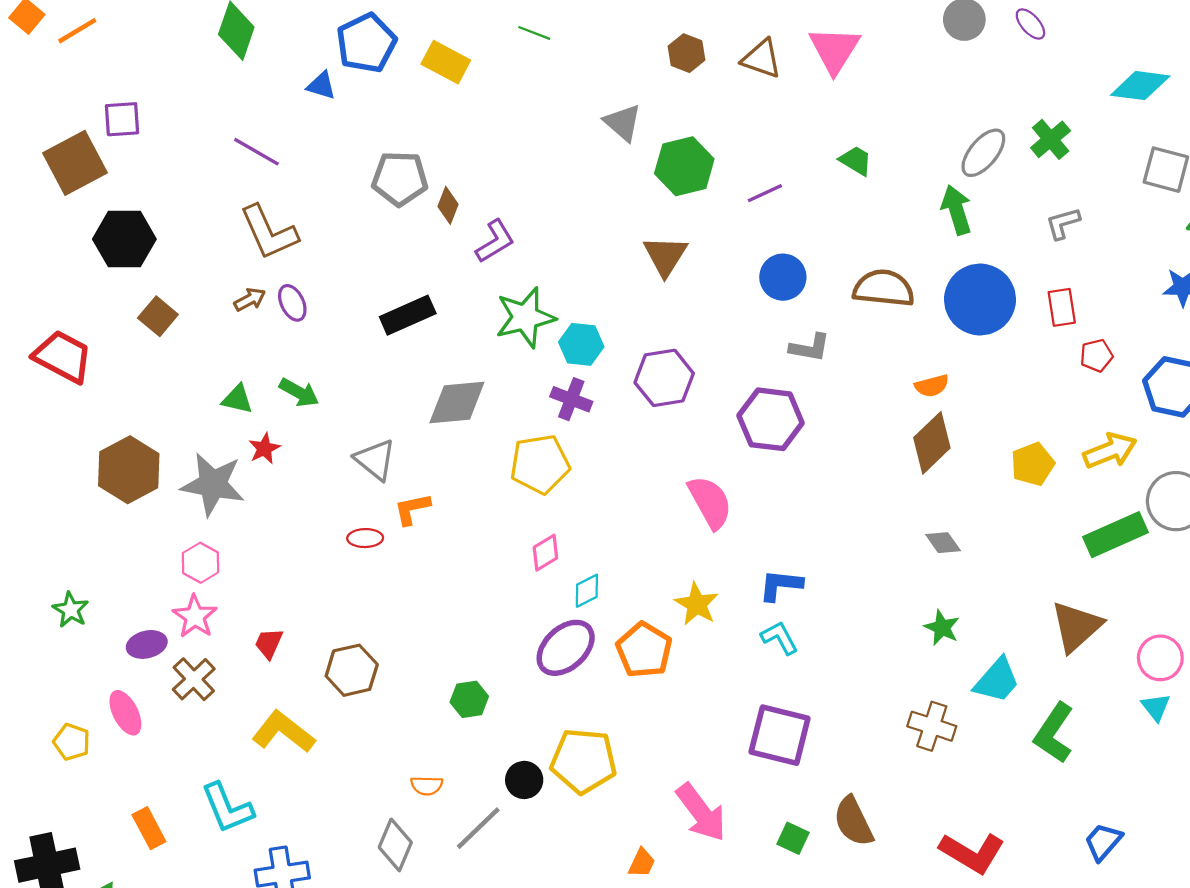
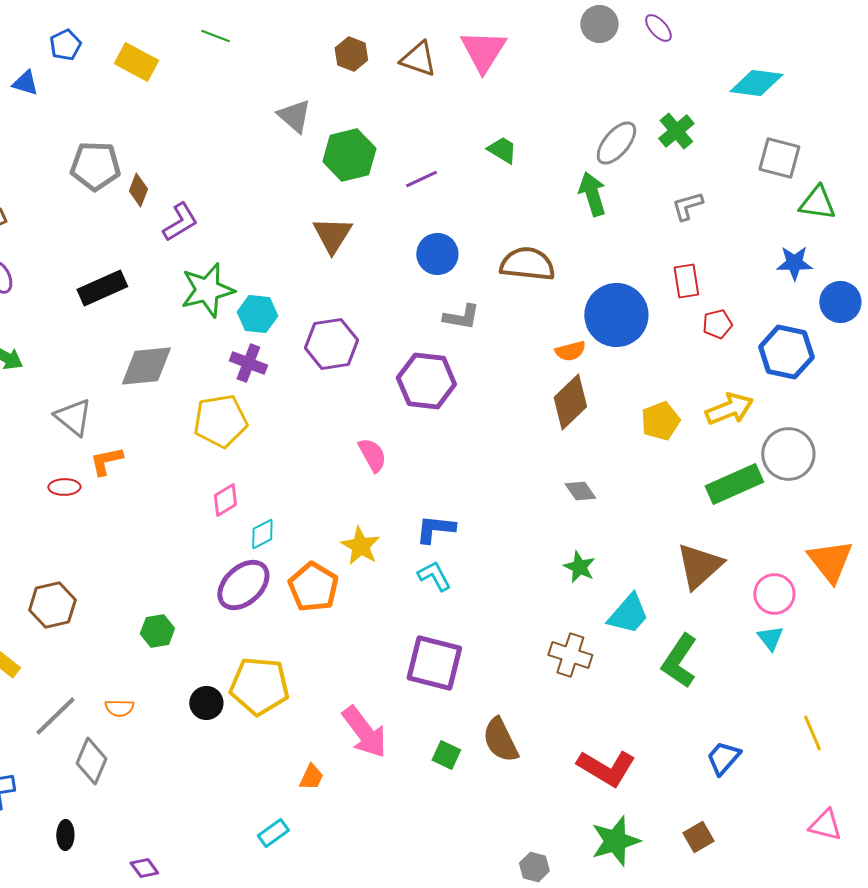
blue pentagon: (366, 43) -> (65, 45), size x0.6
blue circle: (980, 299) -> (616, 315), moved
pink semicircle: (710, 502) -> (372, 455), size x0.7
gray line: (478, 828) -> (55, 716), moved

